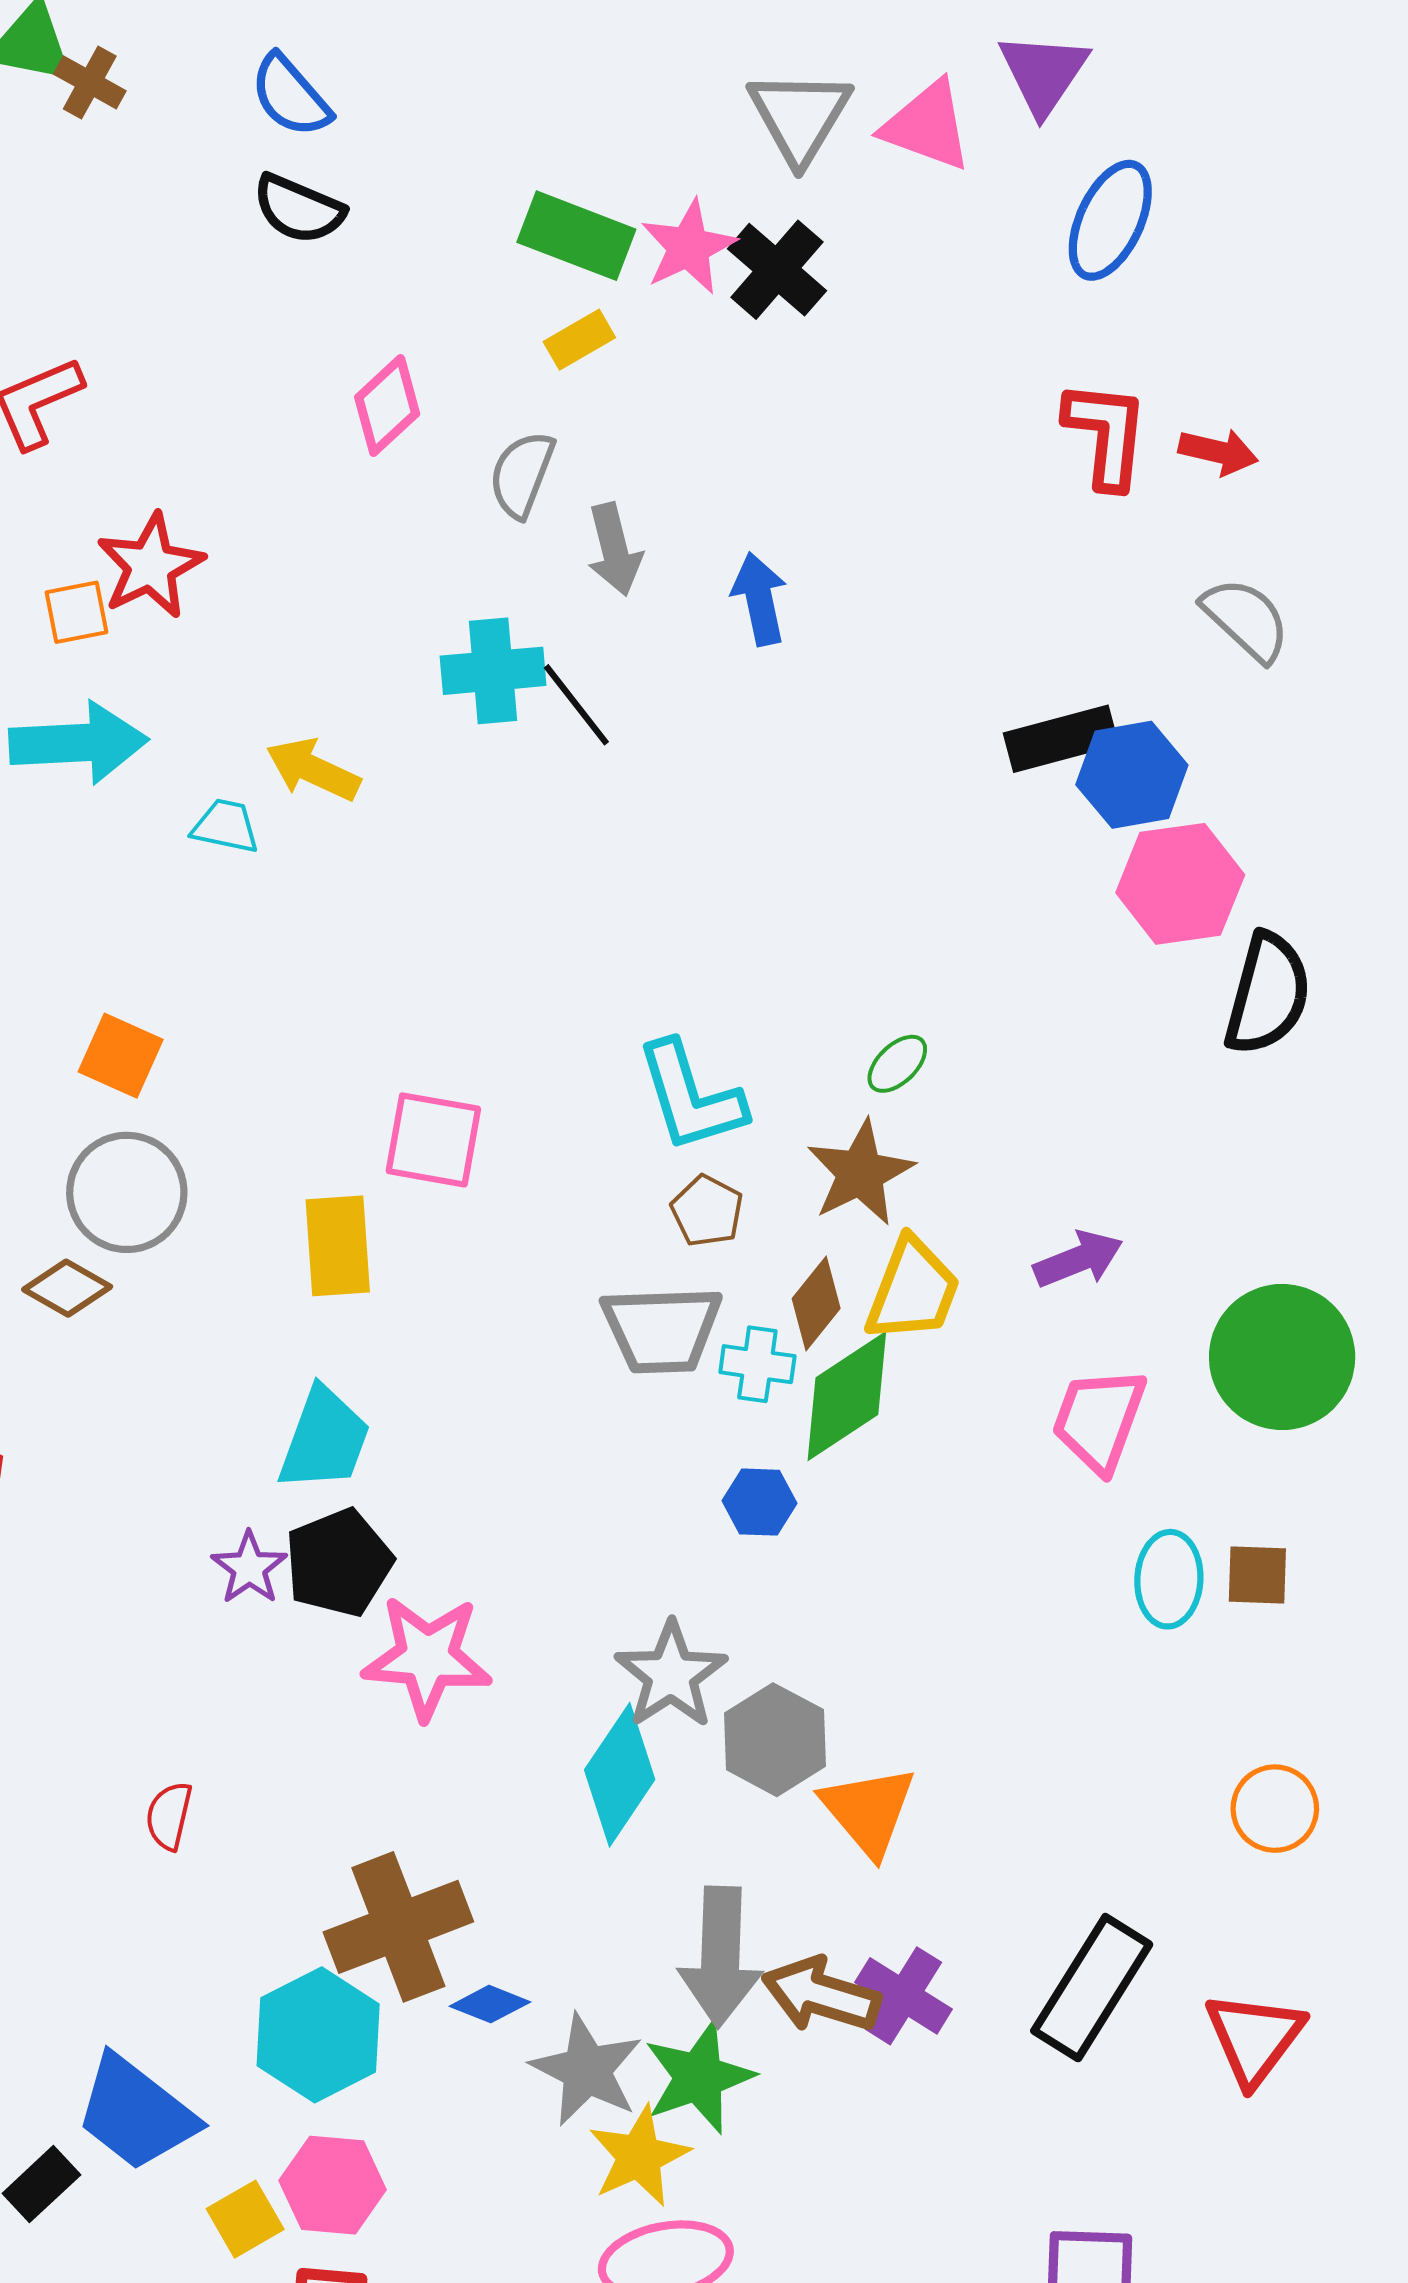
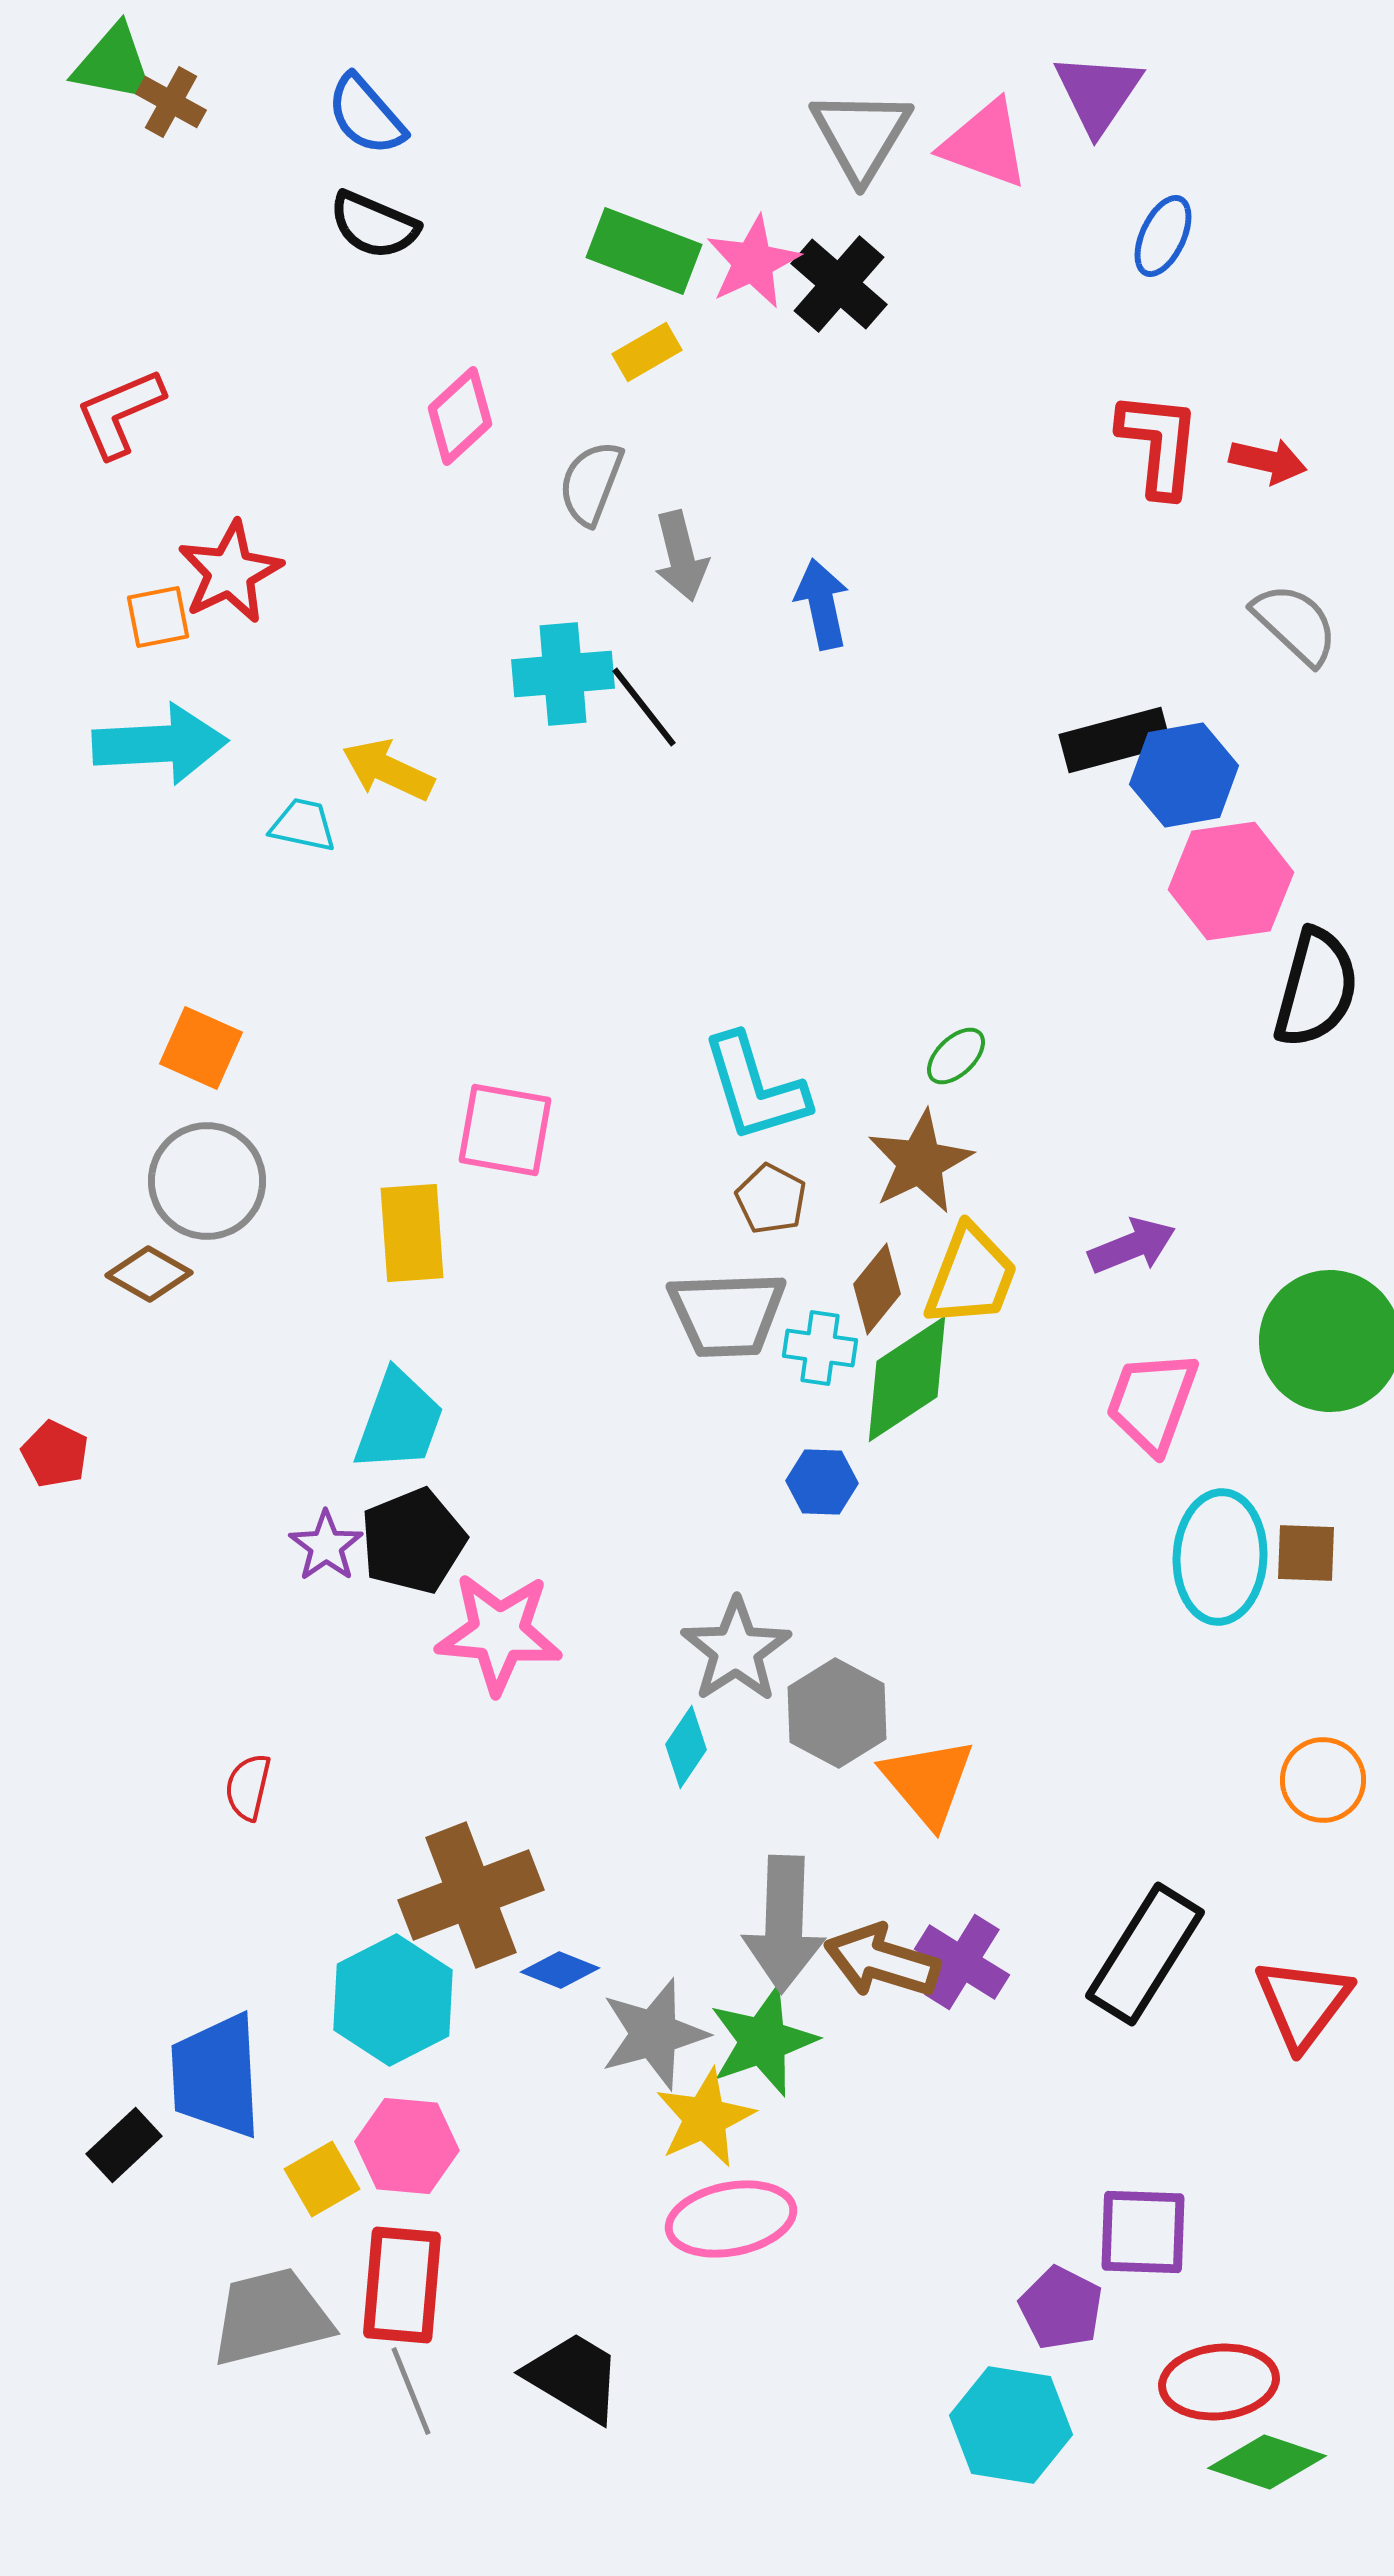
blue ellipse: (1110, 220) -> (1163, 236), size x0.7
cyan ellipse: (1169, 1579) -> (1220, 1557), size x1.4
cyan diamond: (620, 1775) -> (686, 1747), size x0.6
gray star: (587, 2070) -> (654, 2034), turned 30
blue trapezoid: (136, 2113) -> (216, 2076), turned 49

